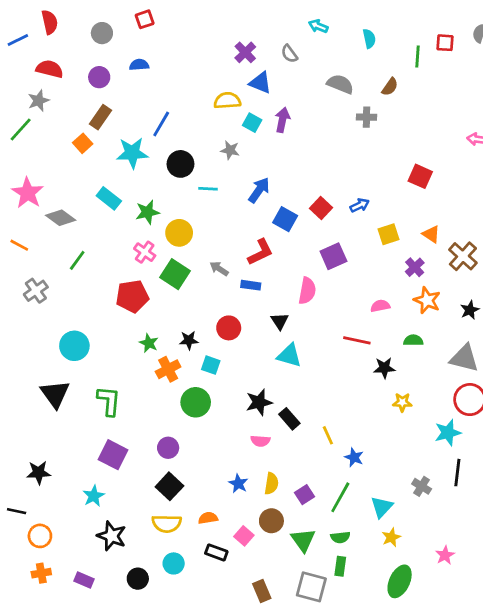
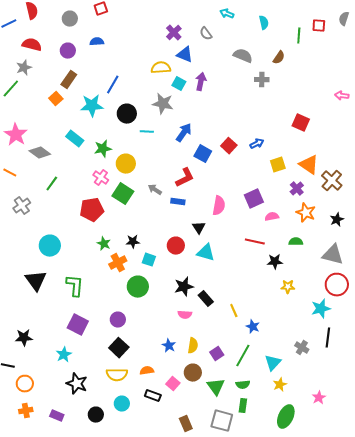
gray star: (230, 150) -> (163, 104), size x1.5
orange triangle: (431, 234) -> (309, 165), size x1.5
purple square: (333, 256) -> (254, 199), moved
red circle: (229, 328) -> (176, 246), moved

